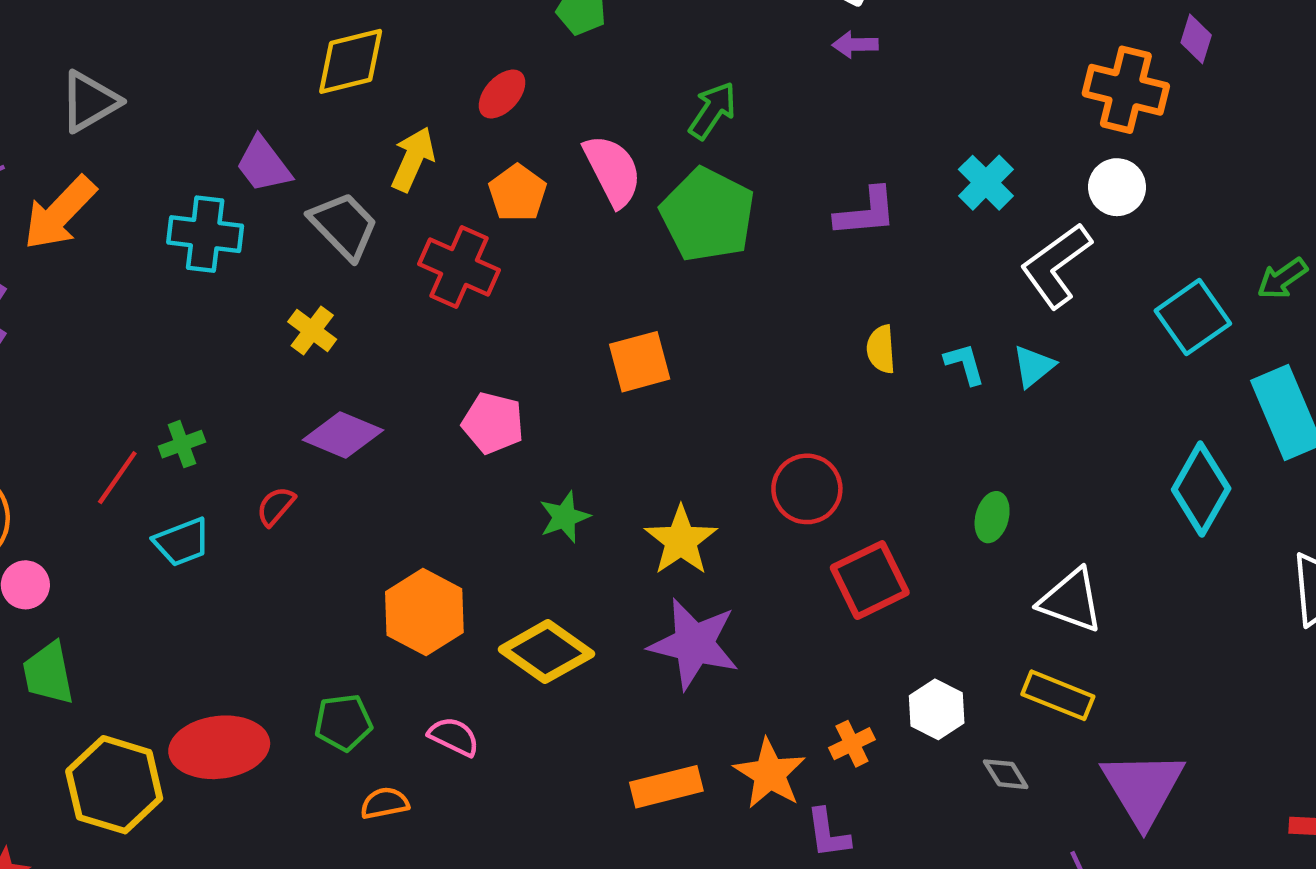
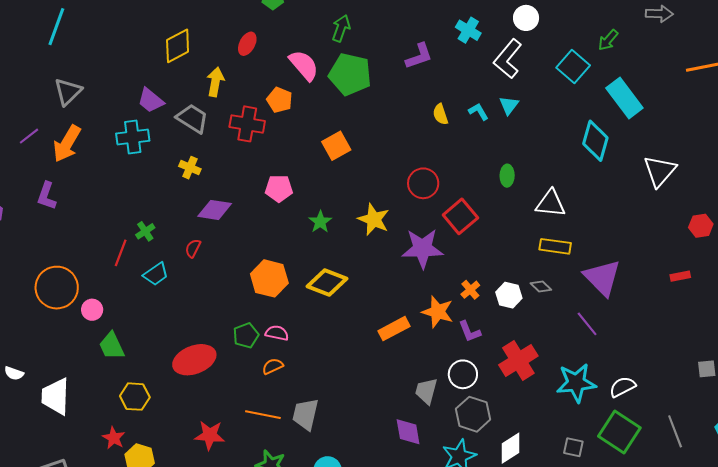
orange pentagon: (518, 193) -> (280, 100), moved
purple star: (694, 644) -> (422, 248), moved
white hexagon: (937, 709) -> (509, 295), moved
pink semicircle: (454, 737) -> (277, 333), moved
yellow hexagon: (114, 785) -> (135, 397), moved, size x0.7

